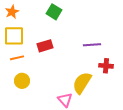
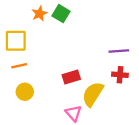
orange star: (12, 12) -> (39, 14), moved
purple line: (92, 45) -> (119, 51), moved
red rectangle: (45, 46) -> (71, 77), moved

